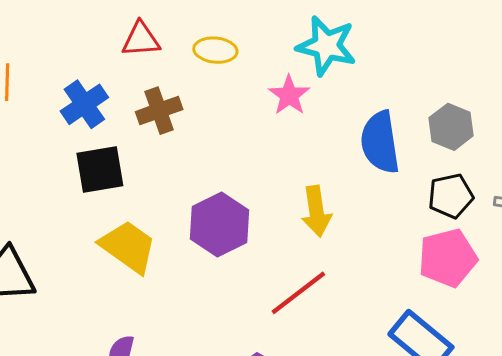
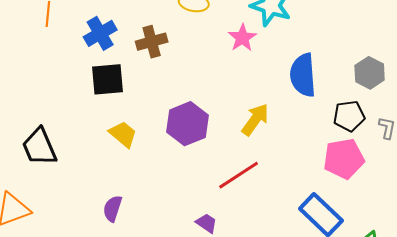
gray hexagon: (451, 127) -> (370, 73), moved
yellow arrow: (316, 211) -> (255, 119), turned -140
yellow trapezoid: (128, 247) -> (123, 134), size x0.7

